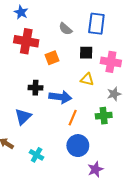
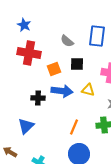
black square: (86, 53) -> (77, 64), moved
blue arrow: (60, 97) -> (62, 91), moved

